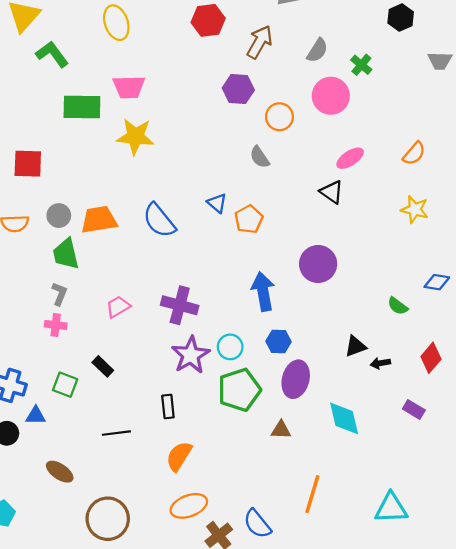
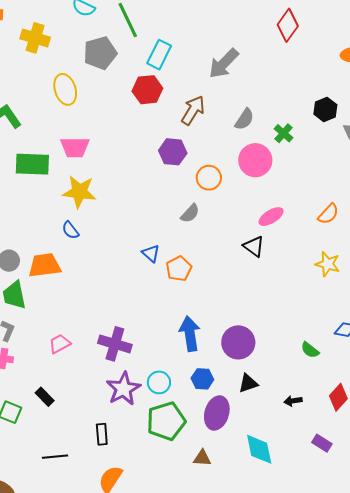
black hexagon: (401, 18) -> (325, 109), moved
gray semicircle: (260, 157) -> (190, 213), turned -105
blue semicircle: (159, 220) -> (70, 230), moved, size x0.6
purple circle: (318, 264) -> (238, 342), moved
black triangle: (355, 346) -> (248, 383), moved

